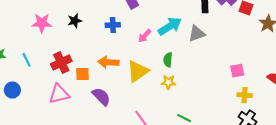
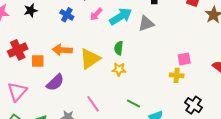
blue cross: (113, 25) -> (67, 15), turned 32
pink arrow: (145, 36) -> (96, 14), moved
pink triangle: (59, 94) -> (17, 92), moved, turned -35
yellow cross: (245, 95) -> (177, 75), moved
purple semicircle: (101, 97) -> (55, 82), turned 90

